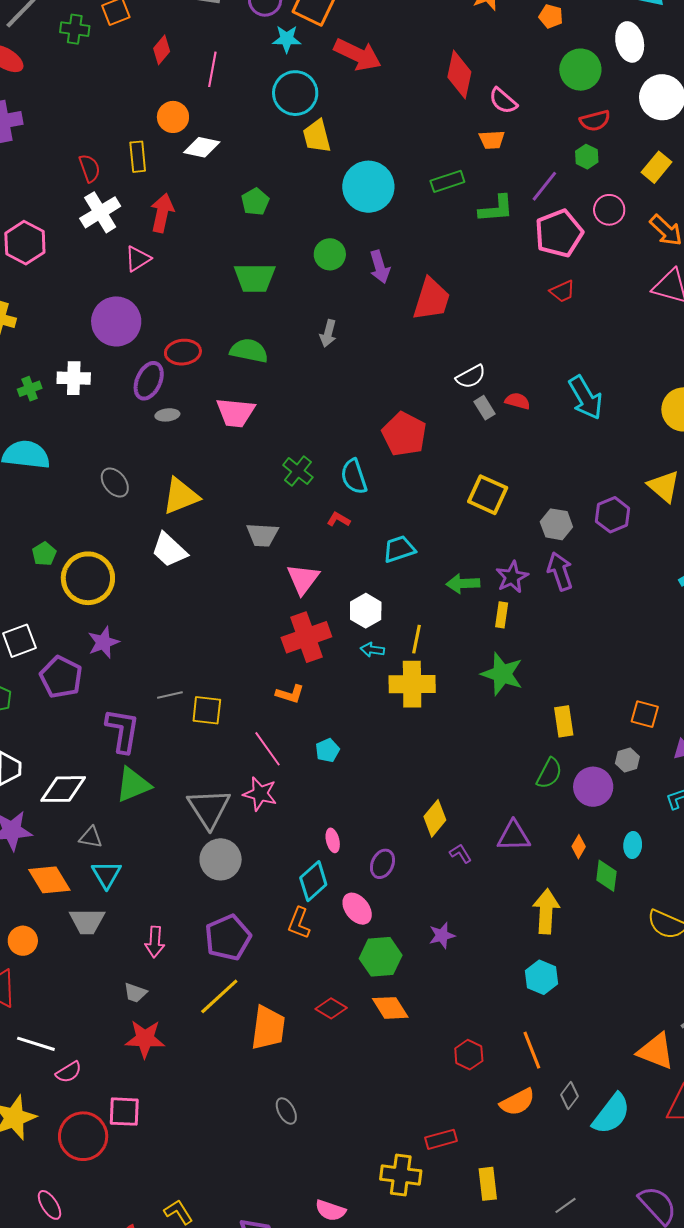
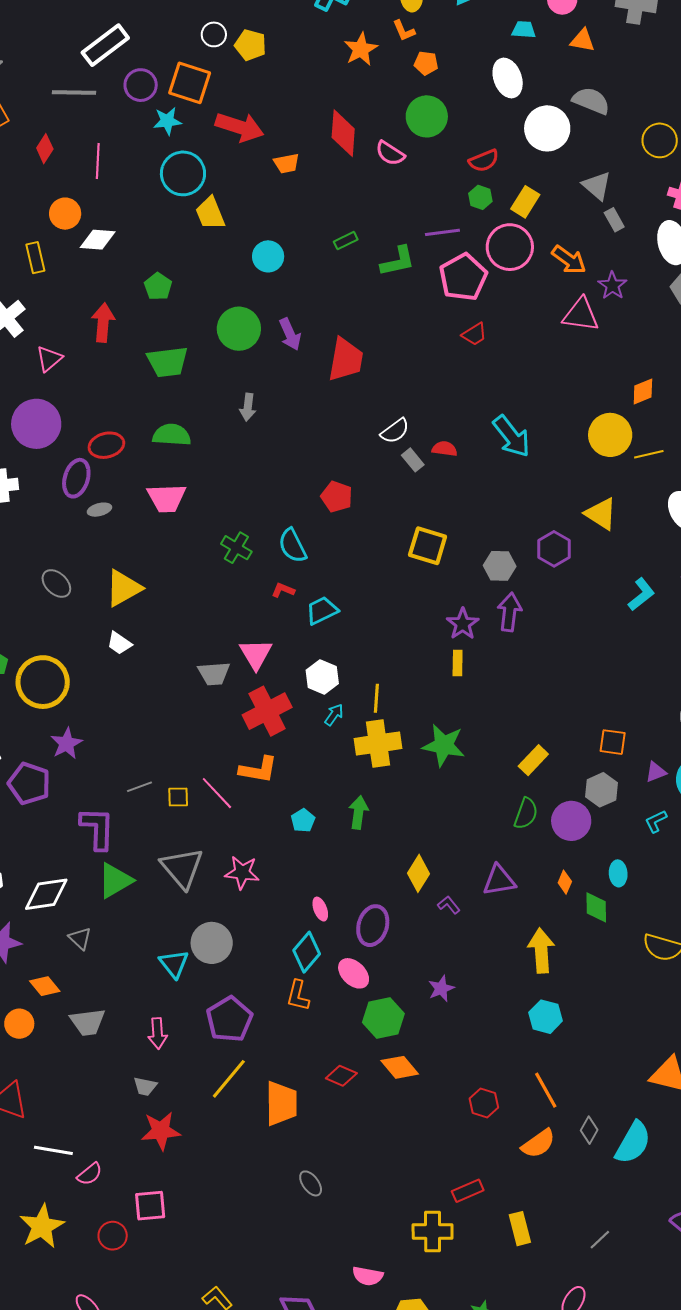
green circle: (580, 70) -> (427, 116), moved
orange trapezoid: (492, 140) -> (287, 163), moved
yellow rectangle: (657, 167) -> (525, 202), moved
green rectangle: (447, 181) -> (346, 241), size x0.7
purple line: (544, 186) -> (442, 232), turned 52
cyan circle: (368, 187) -> (268, 256), size x0.6
pink circle: (609, 210) -> (510, 247), size x1.5
red arrow: (162, 213) -> (103, 323), moved
green circle: (330, 254) -> (239, 329), size x1.4
red pentagon: (404, 434) -> (337, 497), size x0.7
gray trapezoid: (262, 535) -> (214, 674), moved
cyan trapezoid: (399, 549) -> (322, 610), moved
white trapezoid: (169, 550) -> (119, 643), size x0.7
purple arrow: (560, 571) -> (510, 612), turned 33
green arrow: (463, 584) -> (358, 812), moved, turned 108
cyan arrow: (372, 650) -> (334, 715), turned 125
green star: (502, 674) -> (444, 745), moved
orange L-shape: (290, 694) -> (258, 770), size x1.4
yellow square: (207, 710) -> (178, 797), size x0.7
yellow rectangle: (564, 721) -> (533, 760), turned 60
pink line: (267, 749) -> (217, 793), moved
gray hexagon: (627, 760) -> (602, 790), size x1.4
gray triangle: (209, 808) -> (182, 868), moved
gray triangle: (91, 837) -> (80, 938), turned 40
purple ellipse: (382, 864) -> (373, 926), size x1.4
cyan triangle: (106, 874) -> (174, 964), moved
orange diamond: (49, 880) -> (45, 986), size x0.7
orange circle: (23, 941) -> (19, 1024), moved
red circle: (83, 1136) -> (113, 1236), size x0.6

